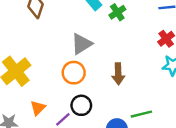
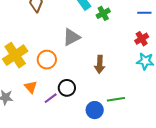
orange circle: (74, 73) -> (47, 60), moved
orange triangle: (38, 108) -> (31, 87), turned -32

